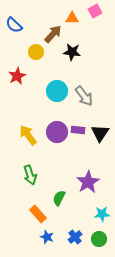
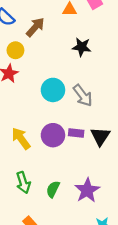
brown arrow: (53, 34) -> (35, 27), moved
yellow circle: (36, 52) -> (15, 50), moved
black star: (72, 52) -> (82, 47), moved
green semicircle: (59, 198) -> (53, 189), moved

